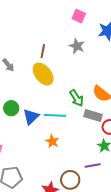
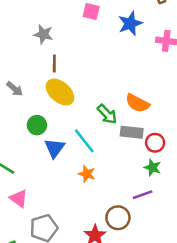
gray star: (77, 46) -> (43, 34), moved
green circle: (11, 108) -> (37, 125), moved
cyan line: (55, 115) -> (84, 141), turned 60

